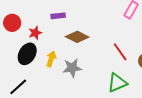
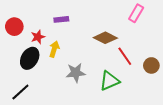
brown diamond: (77, 37) -> (105, 38), moved
yellow arrow: (51, 59) -> (54, 49), moved
green triangle: (117, 83) -> (109, 81), moved

